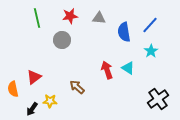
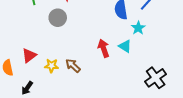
cyan star: (151, 51) -> (138, 28), moved
yellow star: (50, 101) -> (52, 66), moved

